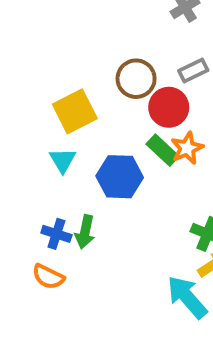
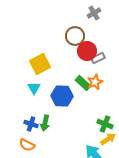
gray rectangle: (193, 71) -> (98, 58), moved
brown circle: (136, 79) -> (75, 36), moved
red circle: (169, 107) -> (87, 51), moved

